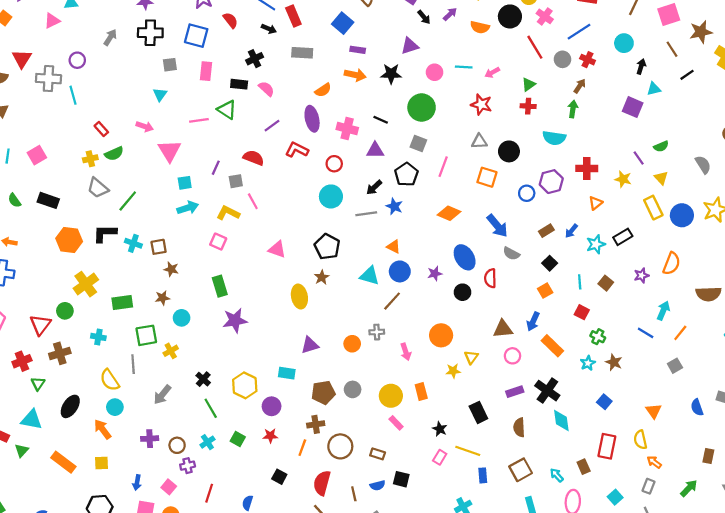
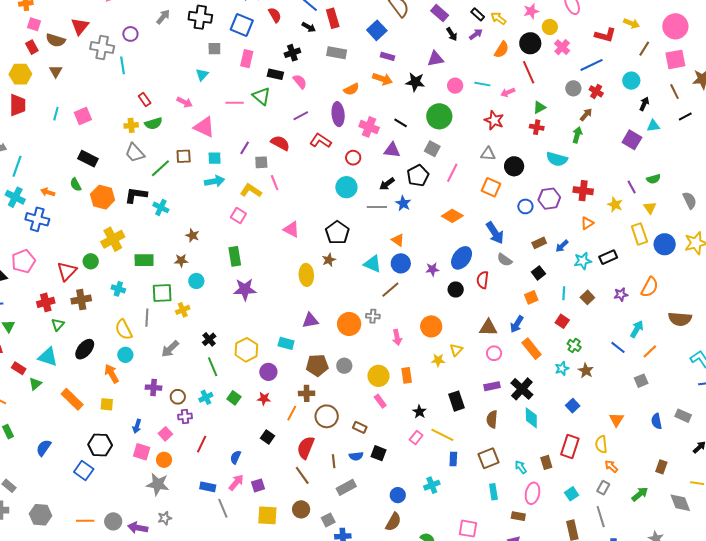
orange semicircle: (480, 27) -> (502, 50), turned -78
red line: (535, 47) -> (529, 72), moved
pink triangle: (169, 151) -> (204, 127), turned -40
green semicircle: (14, 200) -> (76, 185), moved
brown square: (159, 247) -> (184, 156), moved
blue ellipse: (465, 257) -> (462, 258), turned 60
orange circle: (352, 344) -> (349, 324), size x1.5

